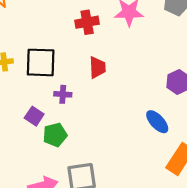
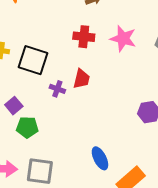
purple cross: (63, 94) -> (57, 89), moved
blue ellipse: (157, 122) -> (100, 158), moved

